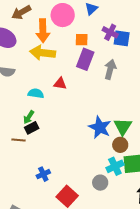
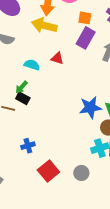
blue star: (100, 127) -> (90, 107), turned 30
black rectangle: (32, 128) -> (23, 98), turned 48
gray circle: (100, 183) -> (81, 173), moved

